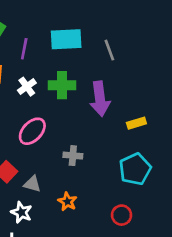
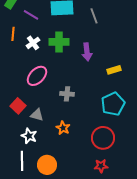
purple line: (24, 49) -> (31, 15), turned -70
purple arrow: (100, 99) -> (87, 52), size x0.7
red circle: (122, 215) -> (103, 138), size x1.5

